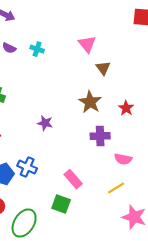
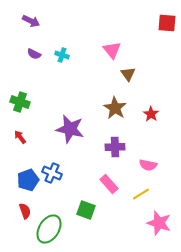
purple star: (45, 123) -> (70, 129), size x1.8
purple cross: (100, 136) -> (115, 147), moved
pink rectangle: (73, 179) -> (109, 184), moved

